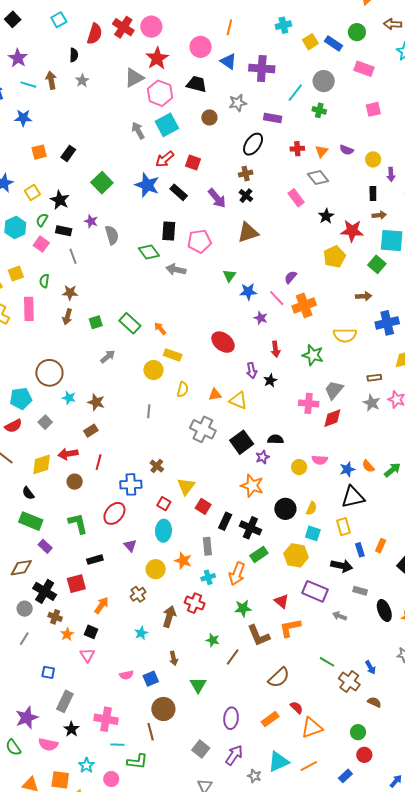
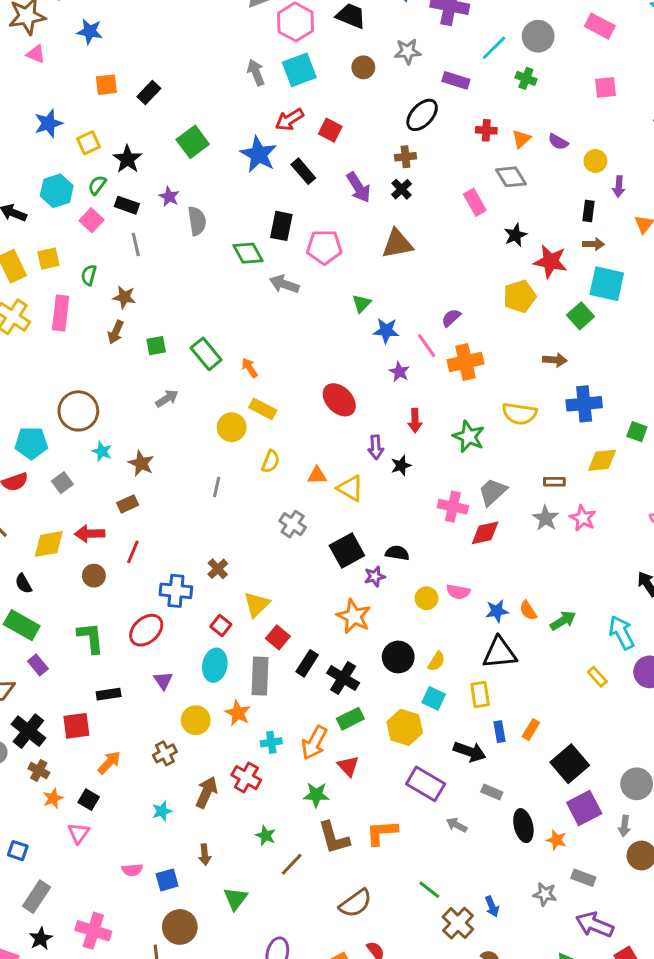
gray cross: (203, 429) -> (293, 524), size x0.7
gray rectangle: (207, 546) -> (260, 676), moved, size x1.4
red triangle: (282, 601) -> (348, 766), moved

